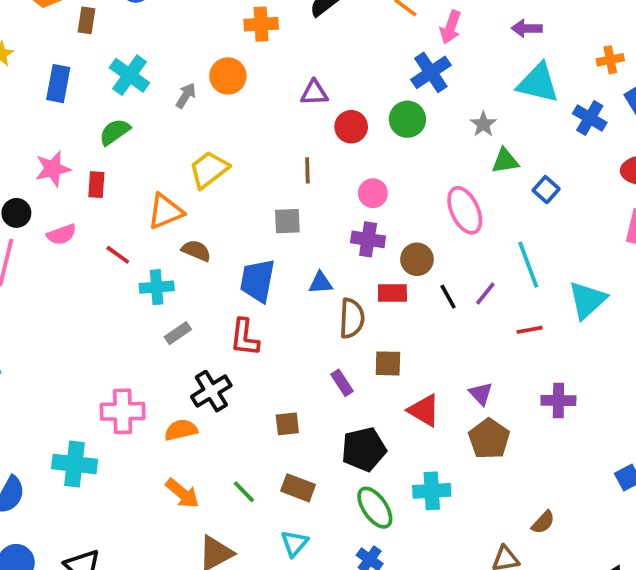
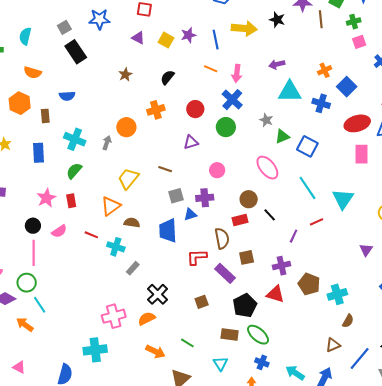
orange cross: (261, 24) -> (156, 110), moved
purple triangle: (314, 93) -> (191, 142), moved
red circle: (351, 127) -> (195, 109), moved
brown line: (307, 170) -> (165, 169), moved, turned -56
blue square: (546, 190) -> (307, 146), size x1.5
purple cross: (368, 239) -> (205, 198), moved
blue triangle: (321, 283) -> (190, 214), moved
cyan cross: (157, 287) -> (116, 247), turned 36
purple line: (485, 293) -> (294, 236), moved
red L-shape: (245, 337) -> (197, 257), moved, turned 95
purple rectangle: (342, 383) -> (225, 273), size x1.5
purple triangle: (481, 394) -> (366, 250), moved, turned 32
purple cross: (558, 400) -> (281, 266), moved
red triangle: (424, 410) -> (275, 294), moved
brown rectangle: (298, 488) -> (230, 335), moved
cyan cross: (432, 491) -> (337, 294), moved

